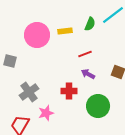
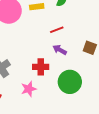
pink star: (46, 113) -> (29, 89), moved

